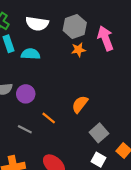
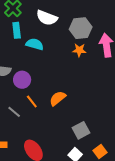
orange semicircle: (80, 104) -> (58, 98), moved
orange line: (49, 118) -> (32, 101), moved

